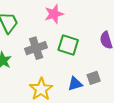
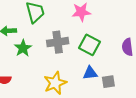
blue triangle: (75, 84) -> (90, 73), moved

